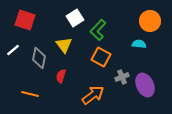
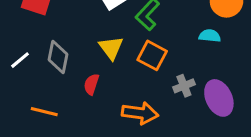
yellow triangle: (64, 45) -> (111, 48), moved
white line: (13, 50) -> (20, 60), moved
orange arrow: (93, 95) -> (140, 113), turned 45

